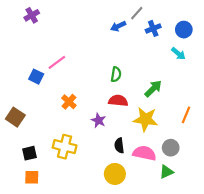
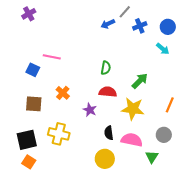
pink line: (57, 62) -> (52, 57), turned 48
brown square: (15, 117) -> (34, 104), moved, turned -30
gray circle: (171, 148) -> (164, 135), moved
black square: (30, 153) -> (27, 140), size x1.5
green triangle: (166, 172) -> (152, 157), turned -32
orange square: (32, 177) -> (29, 162), turned 32

